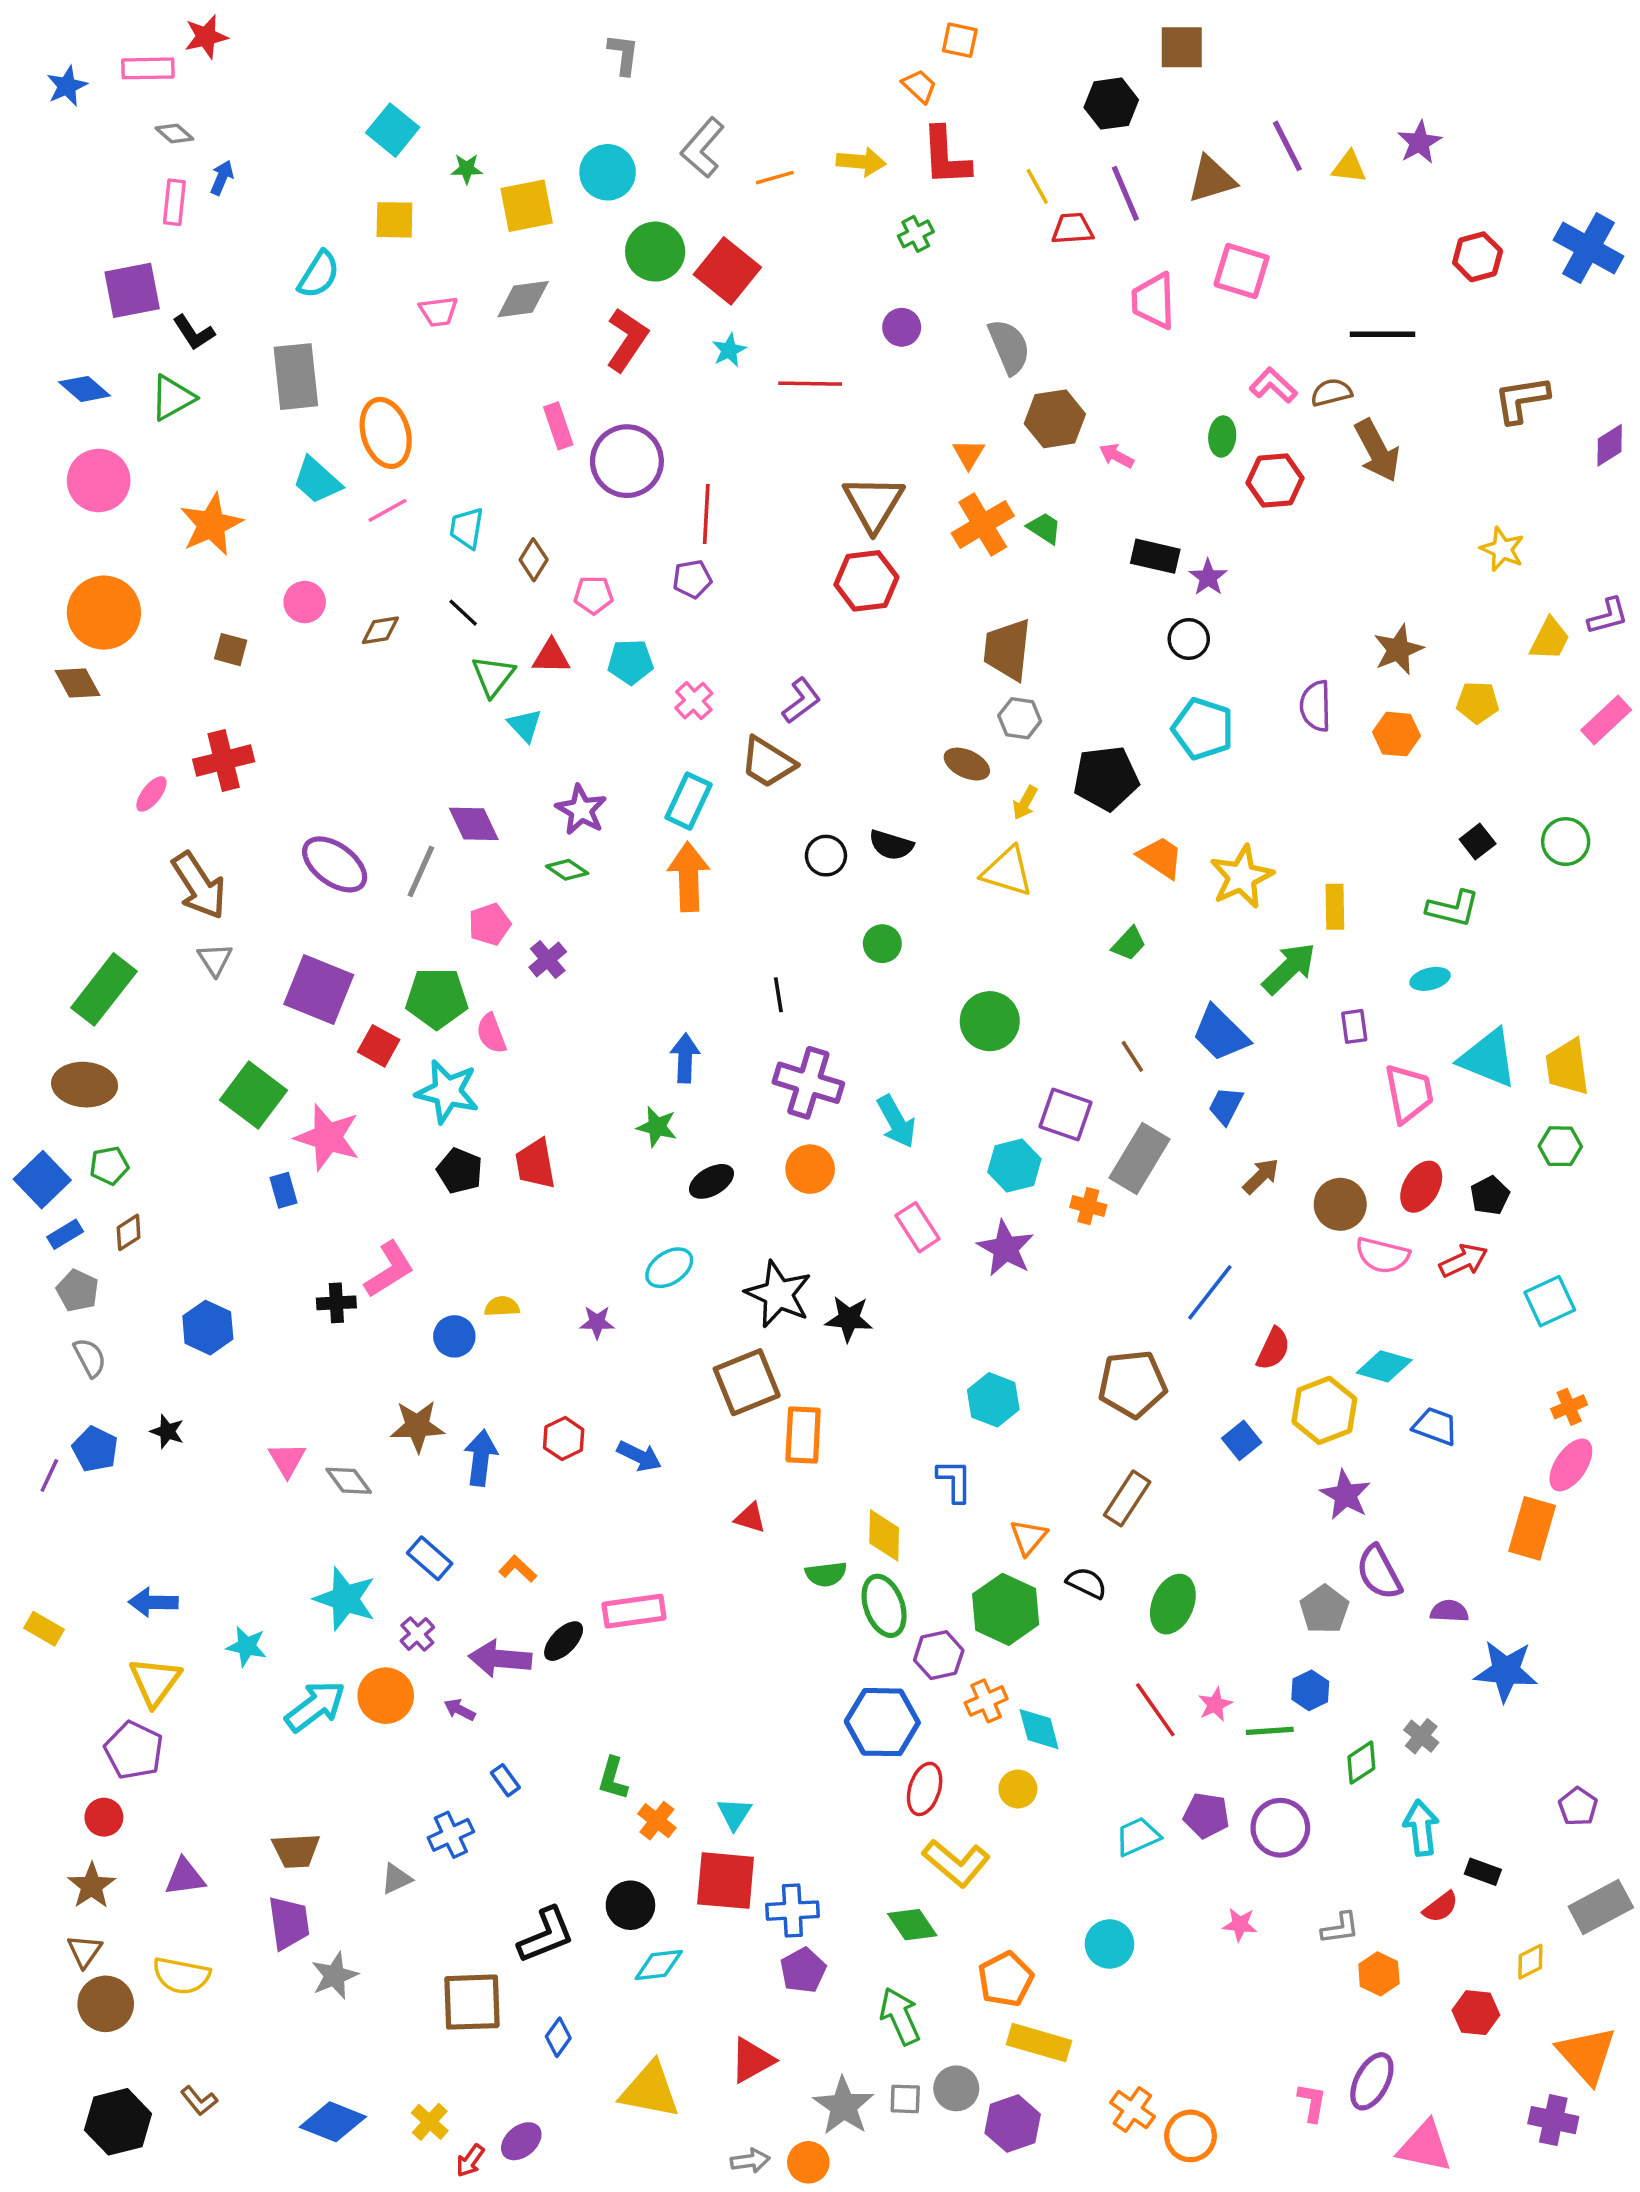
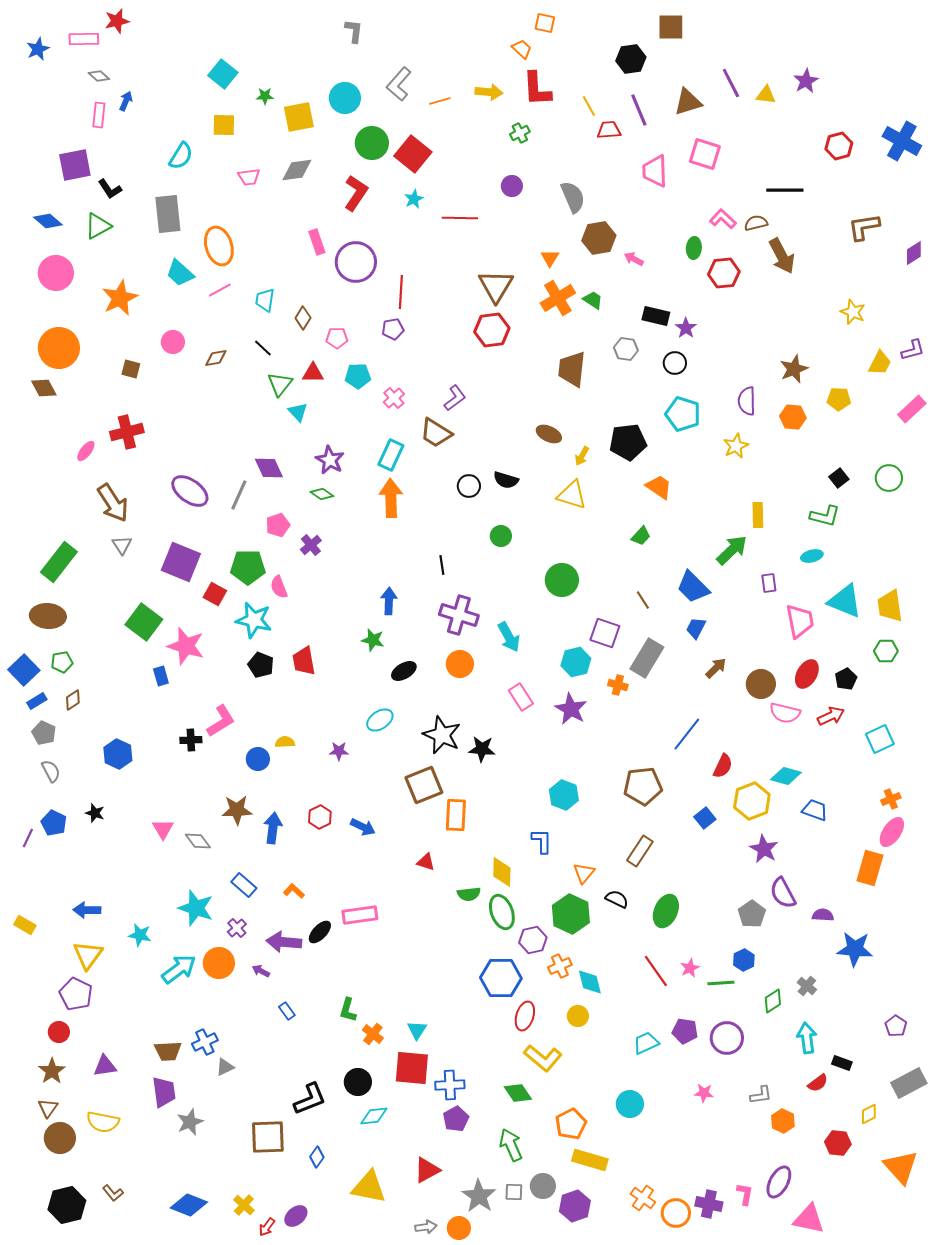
gray hexagon: (1020, 718) -> (626, 349), moved
yellow star: (1242, 877) -> (736, 446), moved, size x0.7
blue cross: (451, 1835) -> (205, 1042), moved
purple cross: (1553, 2120) -> (709, 1204), moved

